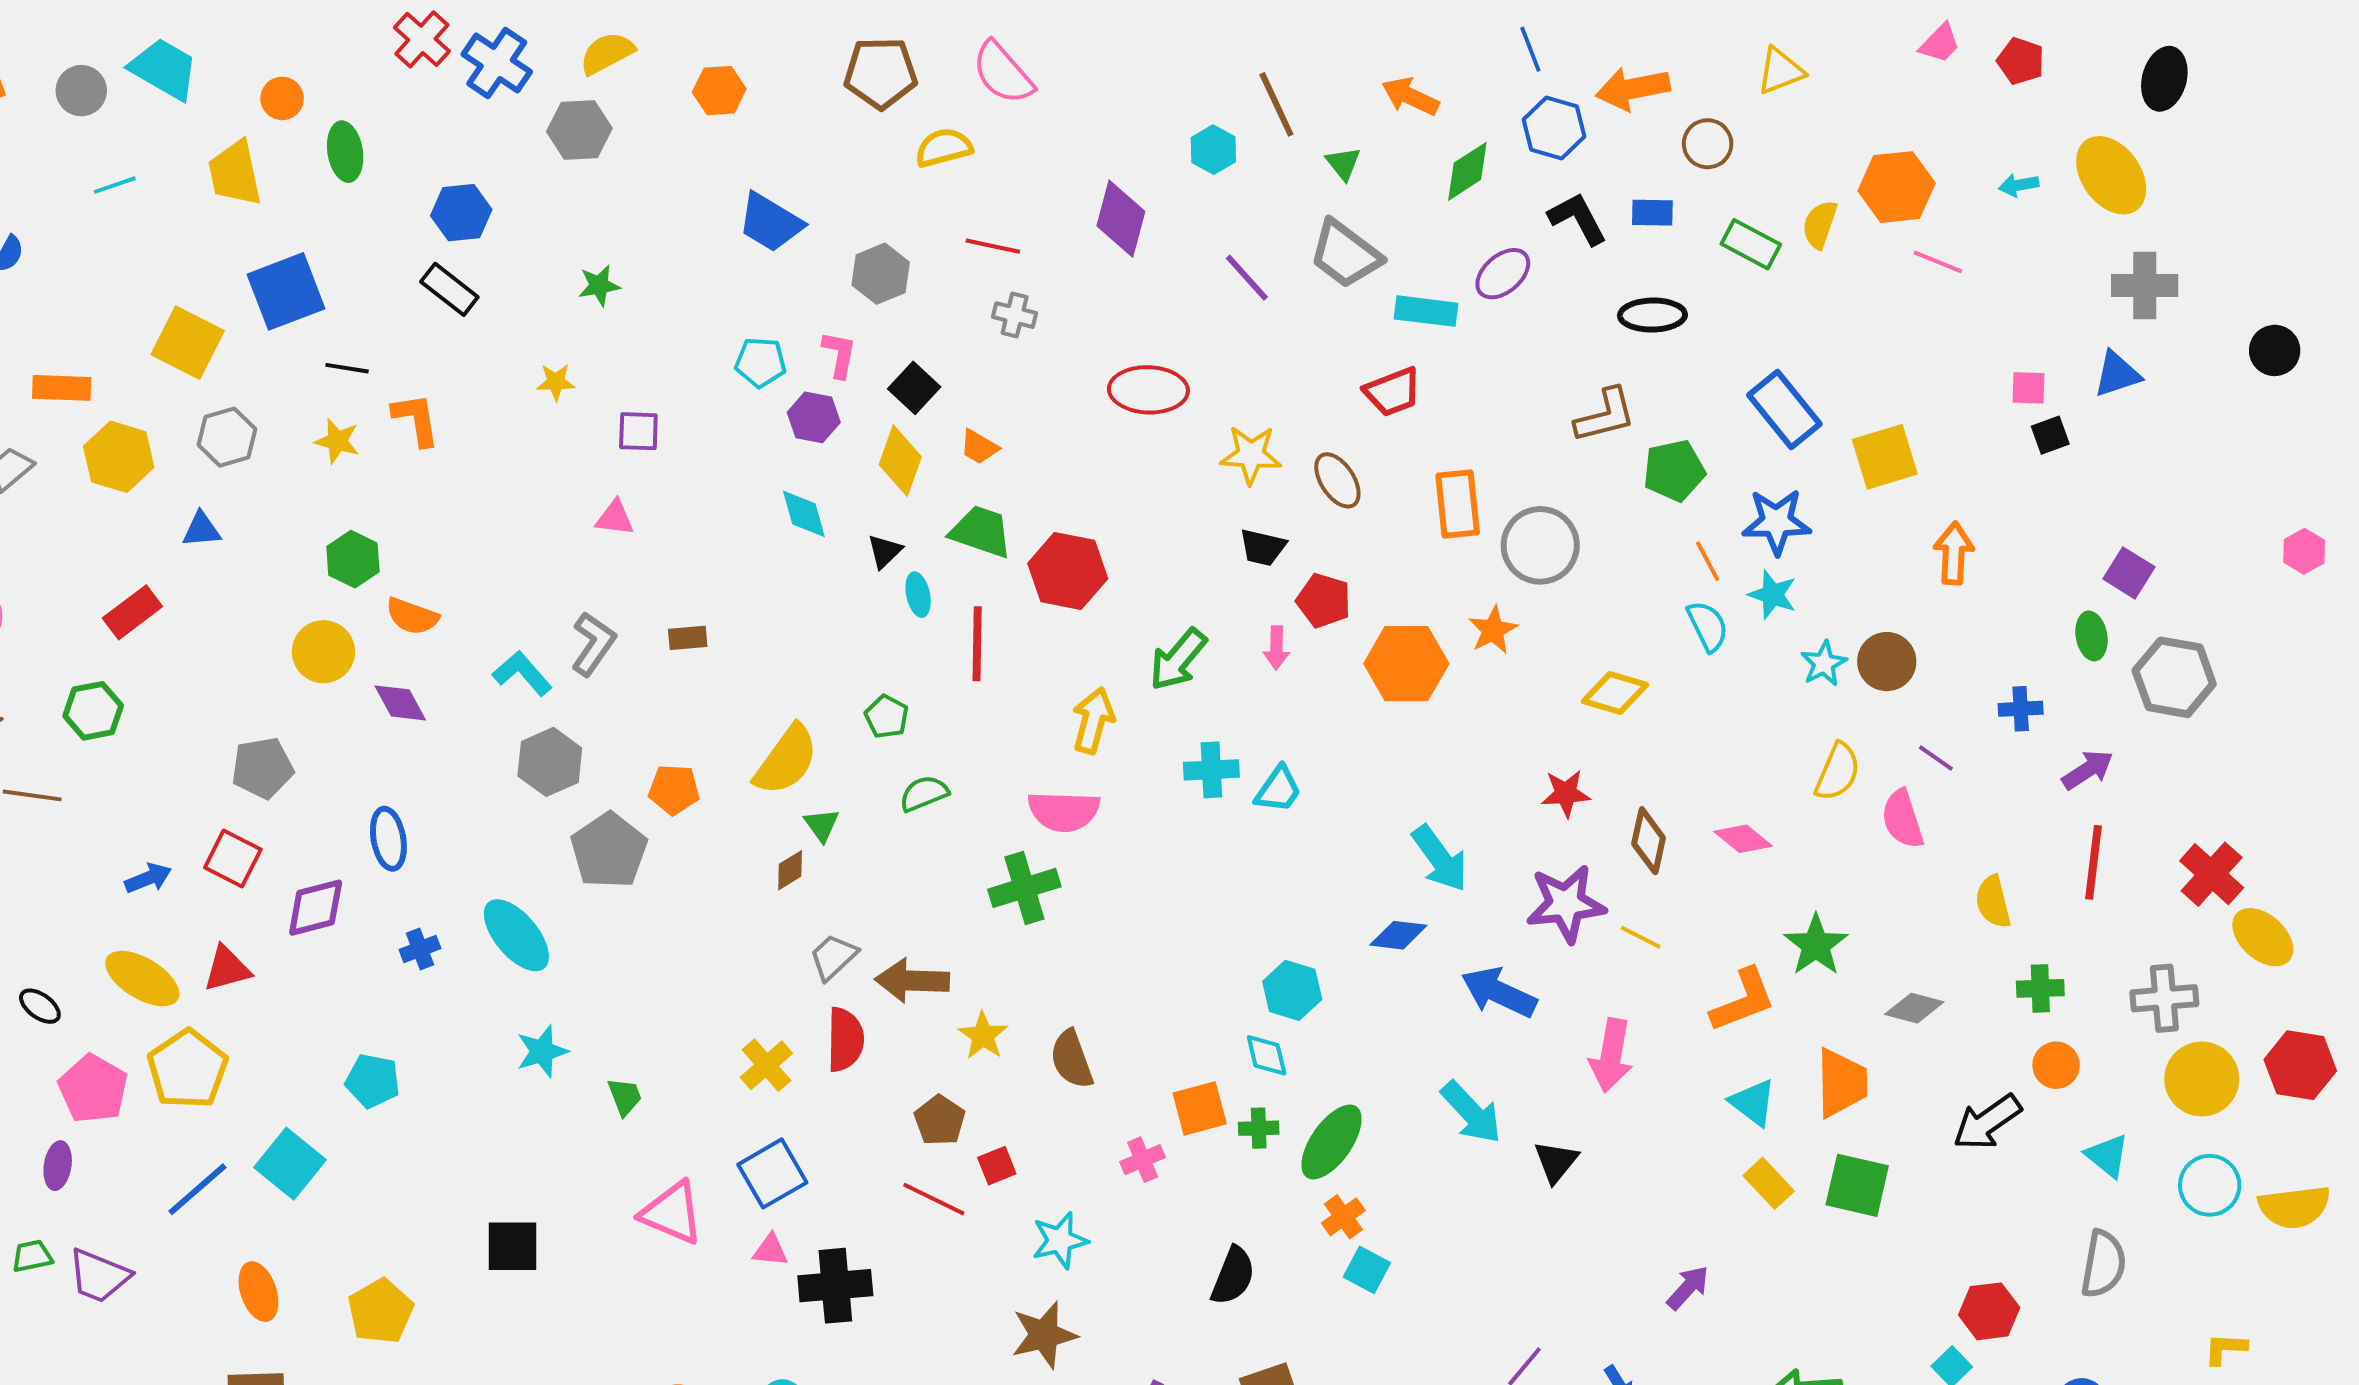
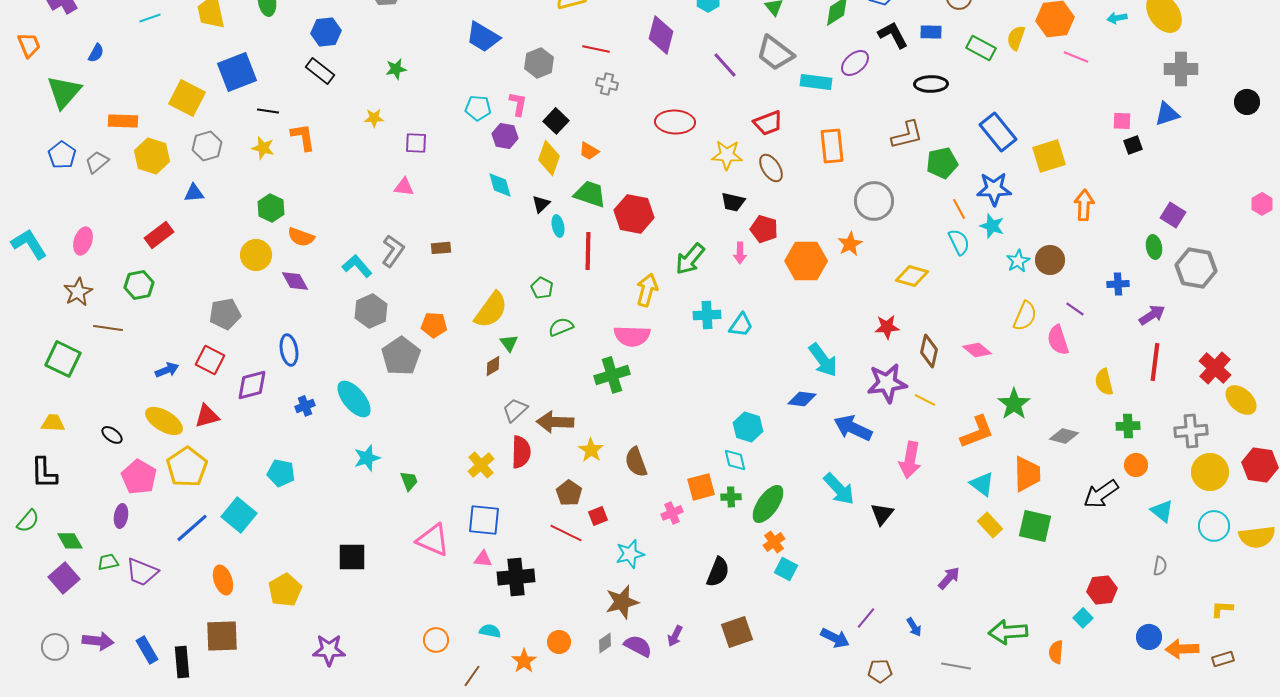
red trapezoid: (1393, 392) -> (768, 123), moved
orange rectangle: (1458, 504) -> (832, 146), moved
blue square: (772, 1173) -> (484, 520), turned 36
gray semicircle: (2103, 1264) -> (1160, 566), size x0.6

